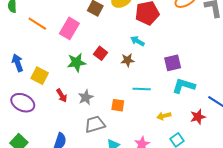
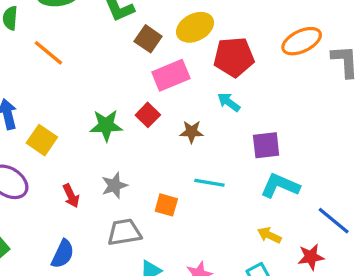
pink rectangle: (69, 28) -> (171, 75), moved, turned 30
cyan arrow: (137, 41) -> (229, 102), moved
red arrow: (62, 95) -> (71, 196), moved
yellow arrow: (164, 116) -> (269, 235), moved, turned 32
red star: (198, 117) -> (311, 257), moved

